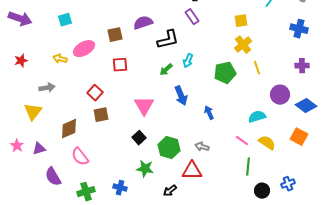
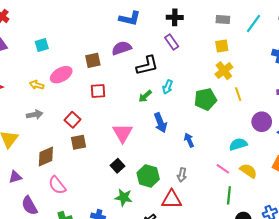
gray arrow: (47, 88) -> (35, 115), moved
gray arrow: (202, 147) -> (182, 175), turned -96

